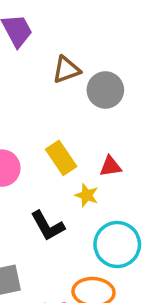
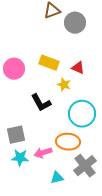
yellow rectangle: (61, 158) -> (49, 63), turned -36
red triangle: (110, 166) -> (78, 68), turned 32

